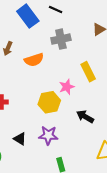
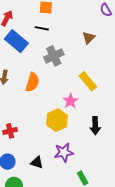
orange semicircle: (34, 60) -> (32, 82), turned -42
black arrow: (85, 117) -> (95, 126), turned -108

